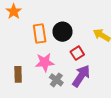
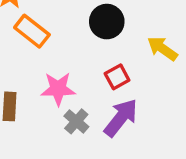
black circle: (62, 32) -> (107, 22), moved
orange rectangle: (40, 34) -> (32, 31), moved, turned -48

